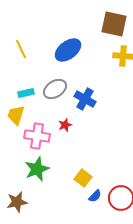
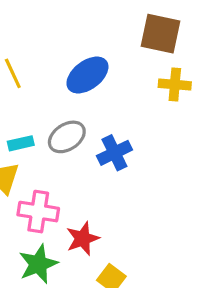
blue cross: (85, 99) -> (114, 153), turned 35
red star: (65, 125) -> (83, 239), moved, size x1.5

